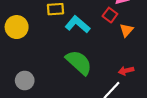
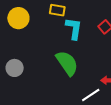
cyan L-shape: (77, 24) -> (74, 28), turned 45

